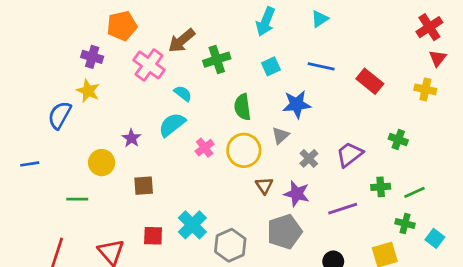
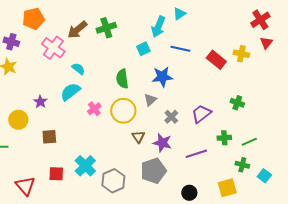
cyan arrow: (266, 22) -> (158, 27), moved
green cross: (217, 60) -> (106, 28), moved
yellow cross: (425, 89) -> (241, 54), moved

